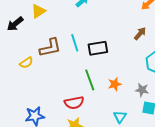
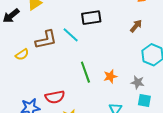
cyan line: (75, 43) -> (71, 35), turned -30
black rectangle: (98, 48) -> (91, 18), moved
red semicircle: (74, 103) -> (55, 97), moved

